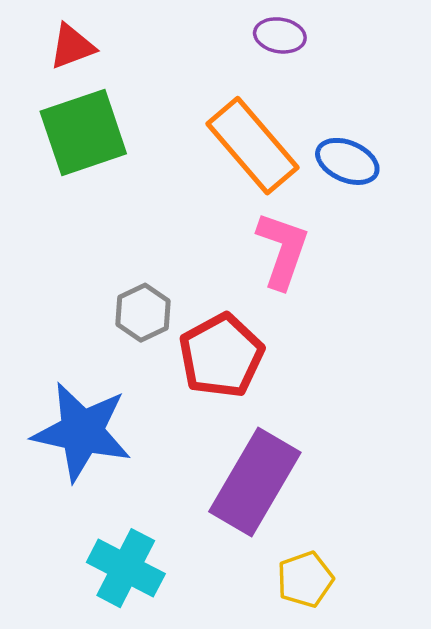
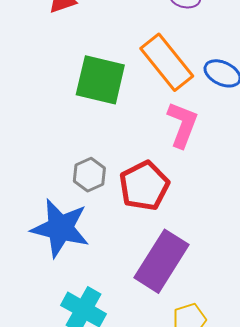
green square: (83, 133) -> (100, 80), moved, turned 30
gray hexagon: (143, 313) -> (89, 175), moved

